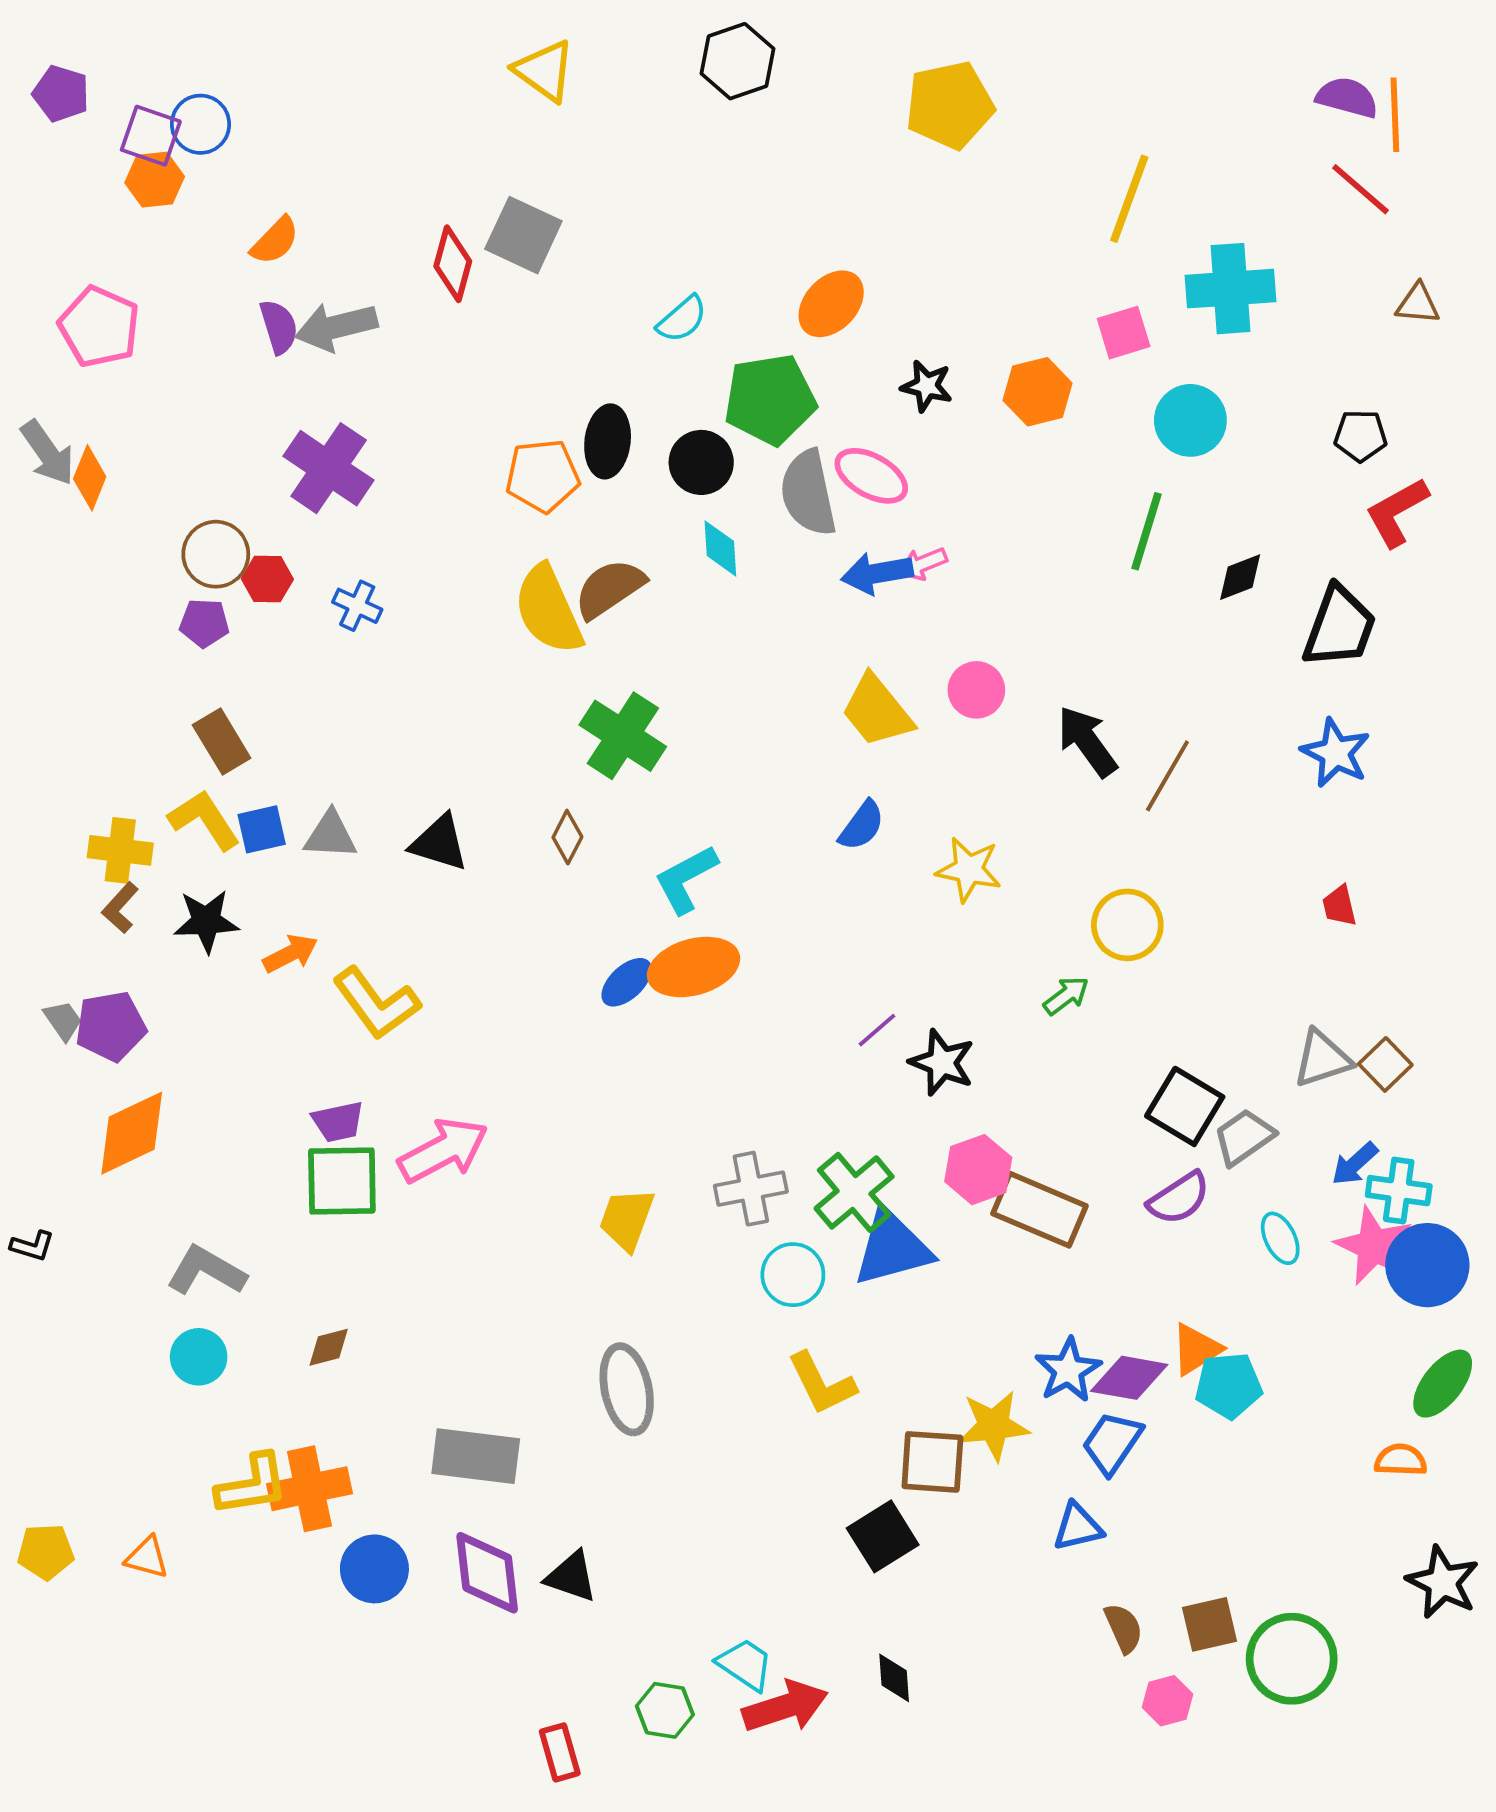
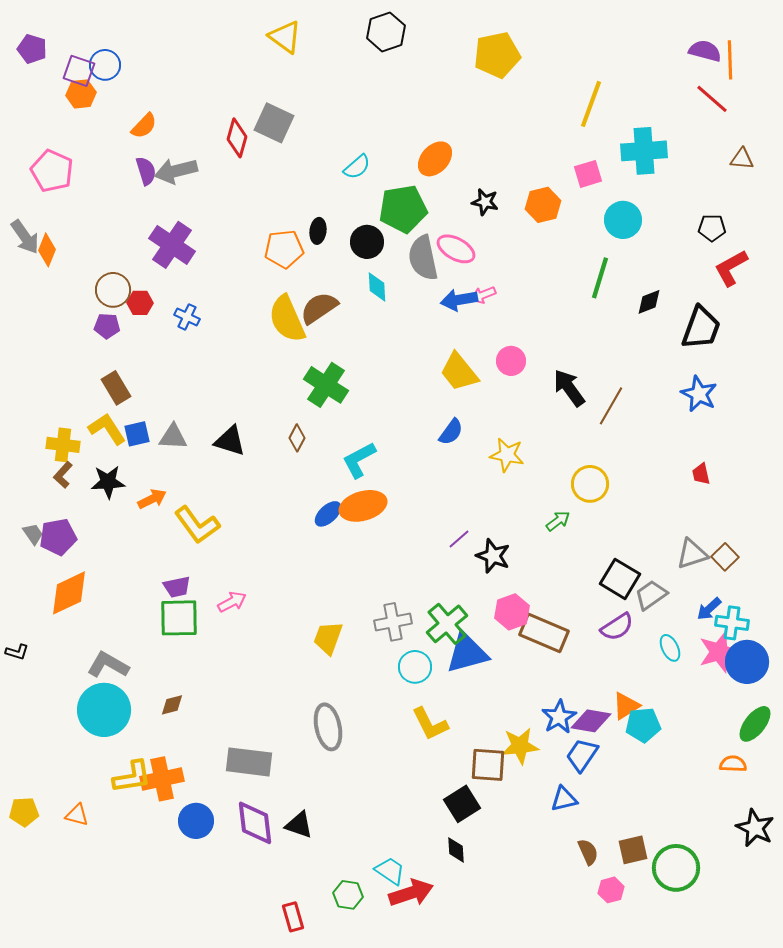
black ellipse: (608, 441) -> (318, 231), size x0.7
pink arrow: (443, 1150) -> (232, 602), size x0.6
pink star: (1374, 1246) -> (719, 652), turned 30
cyan circle: (199, 1357) -> (104, 710), size x1.8
black diamond: (894, 1678) -> (456, 850), moved

